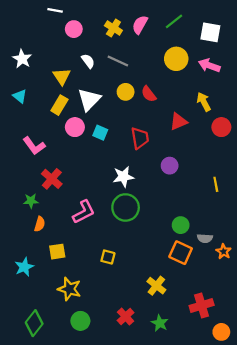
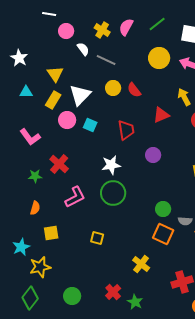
white semicircle: (88, 61) -> (83, 49), moved
cyan triangle: (20, 96) -> (26, 92), moved, turned -40
red cross: (52, 179) -> (59, 164), moved
green star: (31, 201) -> (35, 176), moved
yellow star: (69, 289) -> (40, 267), moved, turned -30
green star: (160, 323) -> (135, 302), moved

